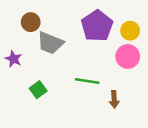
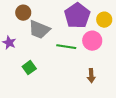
pink circle: (128, 56) -> (92, 41), moved
green line: (87, 81) -> (66, 47), moved

